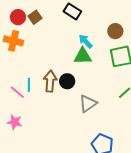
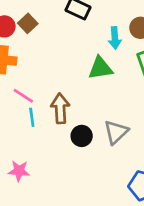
cyan arrow: (86, 41) -> (115, 38), moved, turned -133
black circle: (67, 81) -> (82, 136), moved
pink line: (17, 92) -> (23, 96), moved

